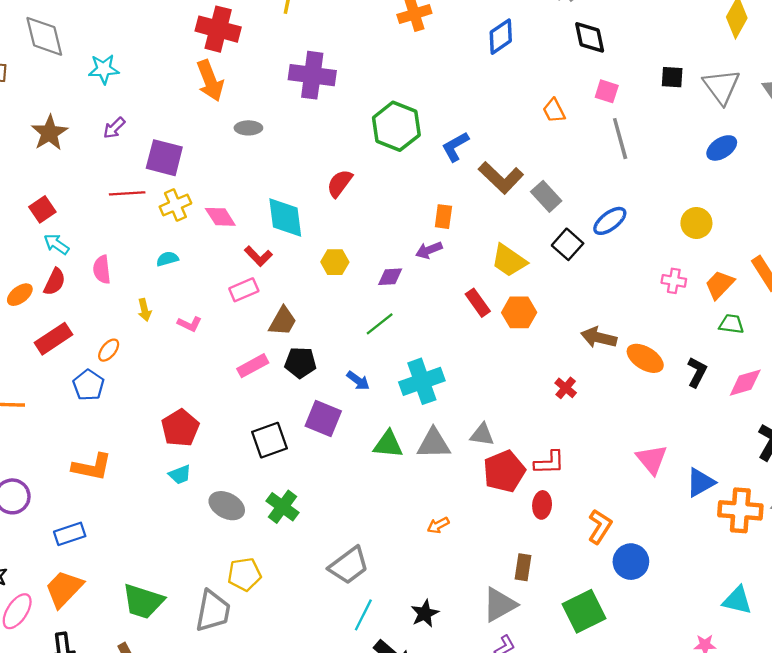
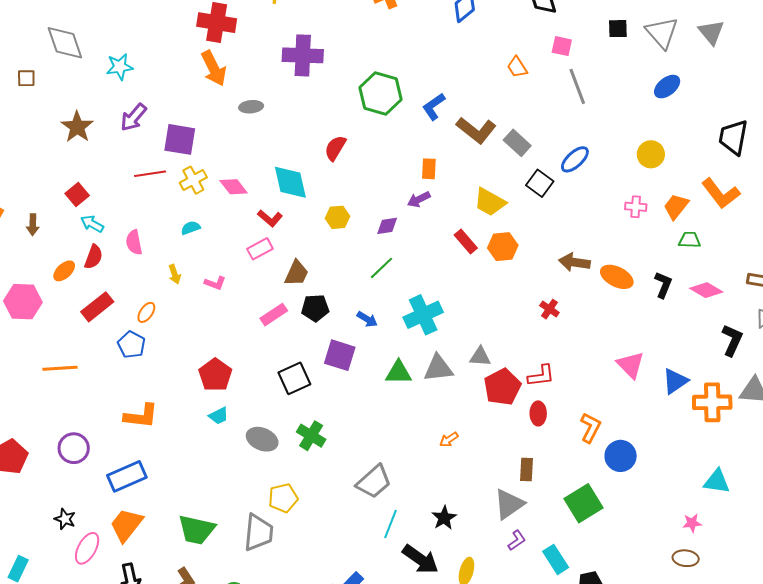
purple arrow: (114, 128) -> (133, 117), size x1.4
pink diamond: (745, 383) -> (706, 290), turned 52
blue rectangle: (70, 534) -> (127, 476), size x1.4

